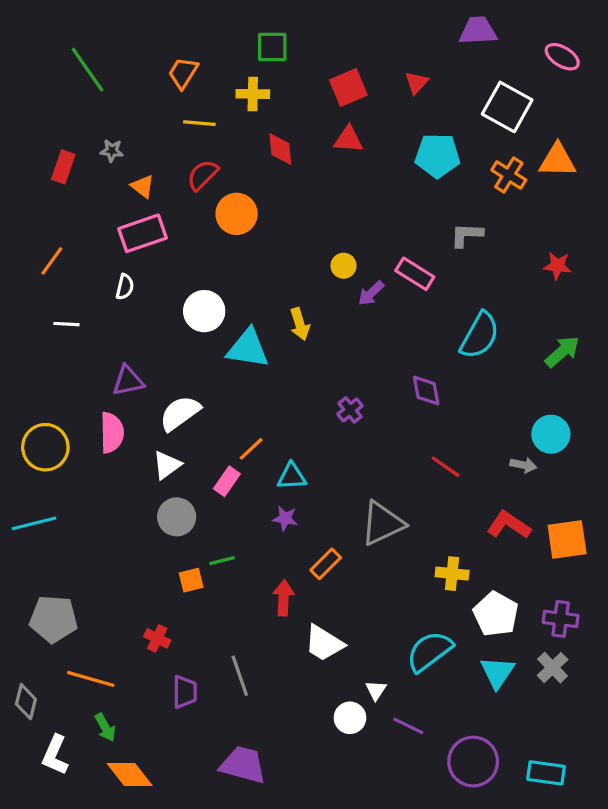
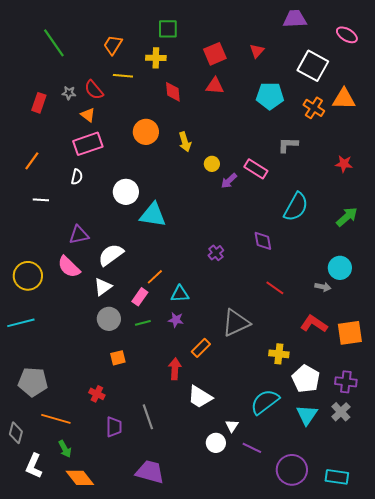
red semicircle: (203, 175) -> (94, 90), moved, turned -85
yellow arrow: (300, 324) -> (185, 142), moved
pink semicircle: (112, 433) -> (69, 267), turned 135
green line: (222, 561) -> (143, 323), moved

